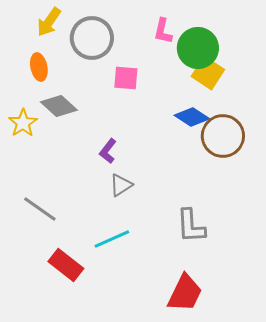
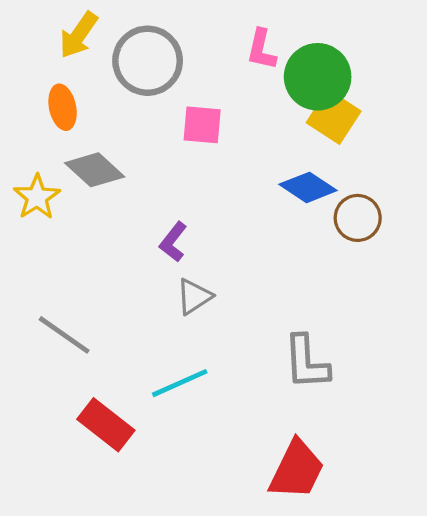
brown circle: (223, 136) -> (358, 218), size x0.7

